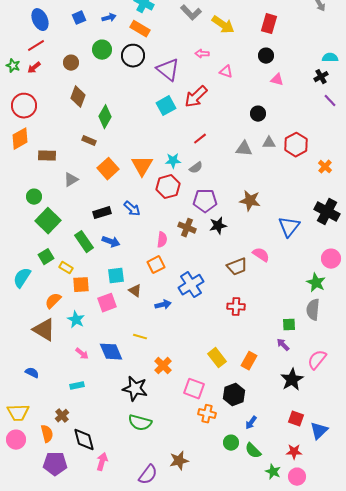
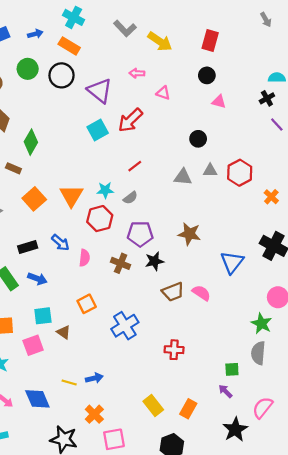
pink semicircle: (162, 240) -> (84, 258), moved
brown trapezoid: (237, 267) -> (173, 292), moved
blue arrow: (163, 305) -> (94, 378), moved
pink square: (194, 389) -> (114, 439), moved, turned -30

